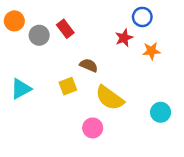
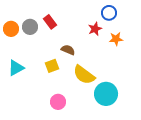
orange circle: (14, 21) -> (11, 29), moved
cyan circle: (161, 112) -> (106, 94), moved, size x1.5
pink circle: (93, 128) -> (58, 102), moved

